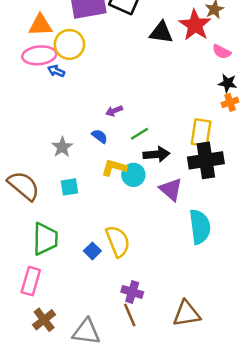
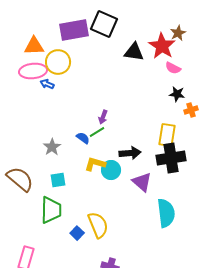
pink semicircle: (222, 52) -> (173, 68), moved
black star: (228, 83) -> (177, 94), moved
purple arrow: (114, 111) -> (103, 117), moved, turned -48
green line: (139, 134) -> (97, 132), moved
green trapezoid: (45, 239) -> (51, 210), moved

